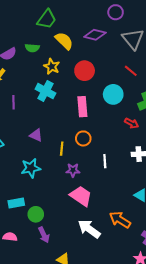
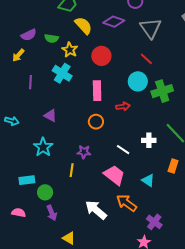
green semicircle: (32, 48) -> (52, 38), moved
cyan circle: (113, 94) -> (138, 81), moved
red arrow: (132, 123) -> (123, 106), moved, turned -40
yellow line: (62, 149) -> (72, 170), moved
white line: (105, 161) -> (123, 150), moved, turned -56
cyan star: (31, 168) -> (43, 147), turned -30
pink trapezoid: (81, 196) -> (114, 175), moved

